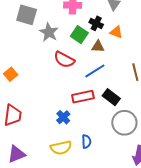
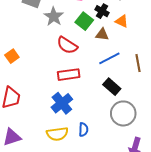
blue line: (95, 71) -> (109, 58), moved
red rectangle: (83, 97) -> (69, 75), moved
blue cross: (63, 117) -> (62, 103), size x1.5

